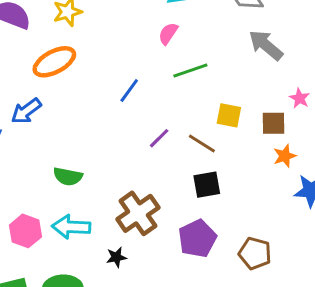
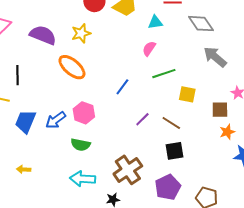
orange ellipse: (54, 62) -> (72, 67), turned 68
blue arrow: (26, 111) -> (56, 120), moved
yellow square: (229, 115) -> (187, 94), moved
pink hexagon: (25, 231) -> (84, 113), moved

